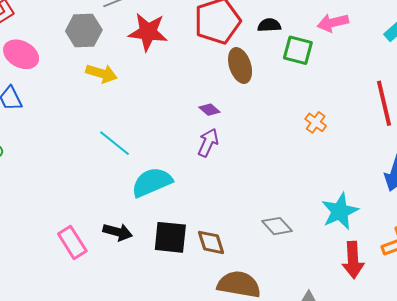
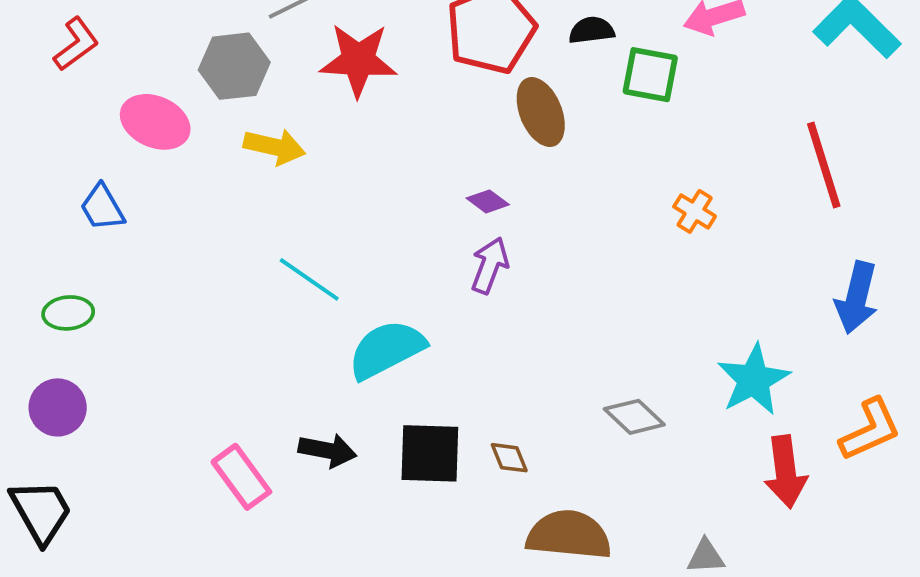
pink ellipse: (21, 54) -> (155, 122), moved
brown diamond: (211, 242) -> (509, 458), size x0.7

